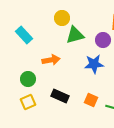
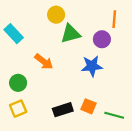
orange arrow: (51, 60) -> (44, 62), turned 48
black rectangle: (60, 96) -> (63, 110), moved, turned -42

